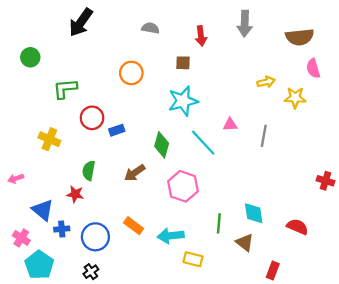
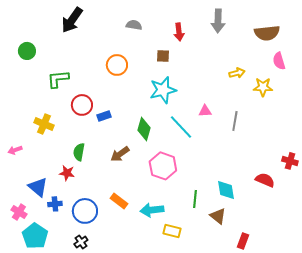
pink arrow: (16, 178) -> (15, 150), moved
red semicircle: (297, 227) -> (265, 180), moved

